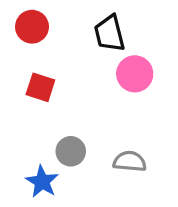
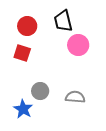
red circle: (32, 27) -> (27, 26), moved

